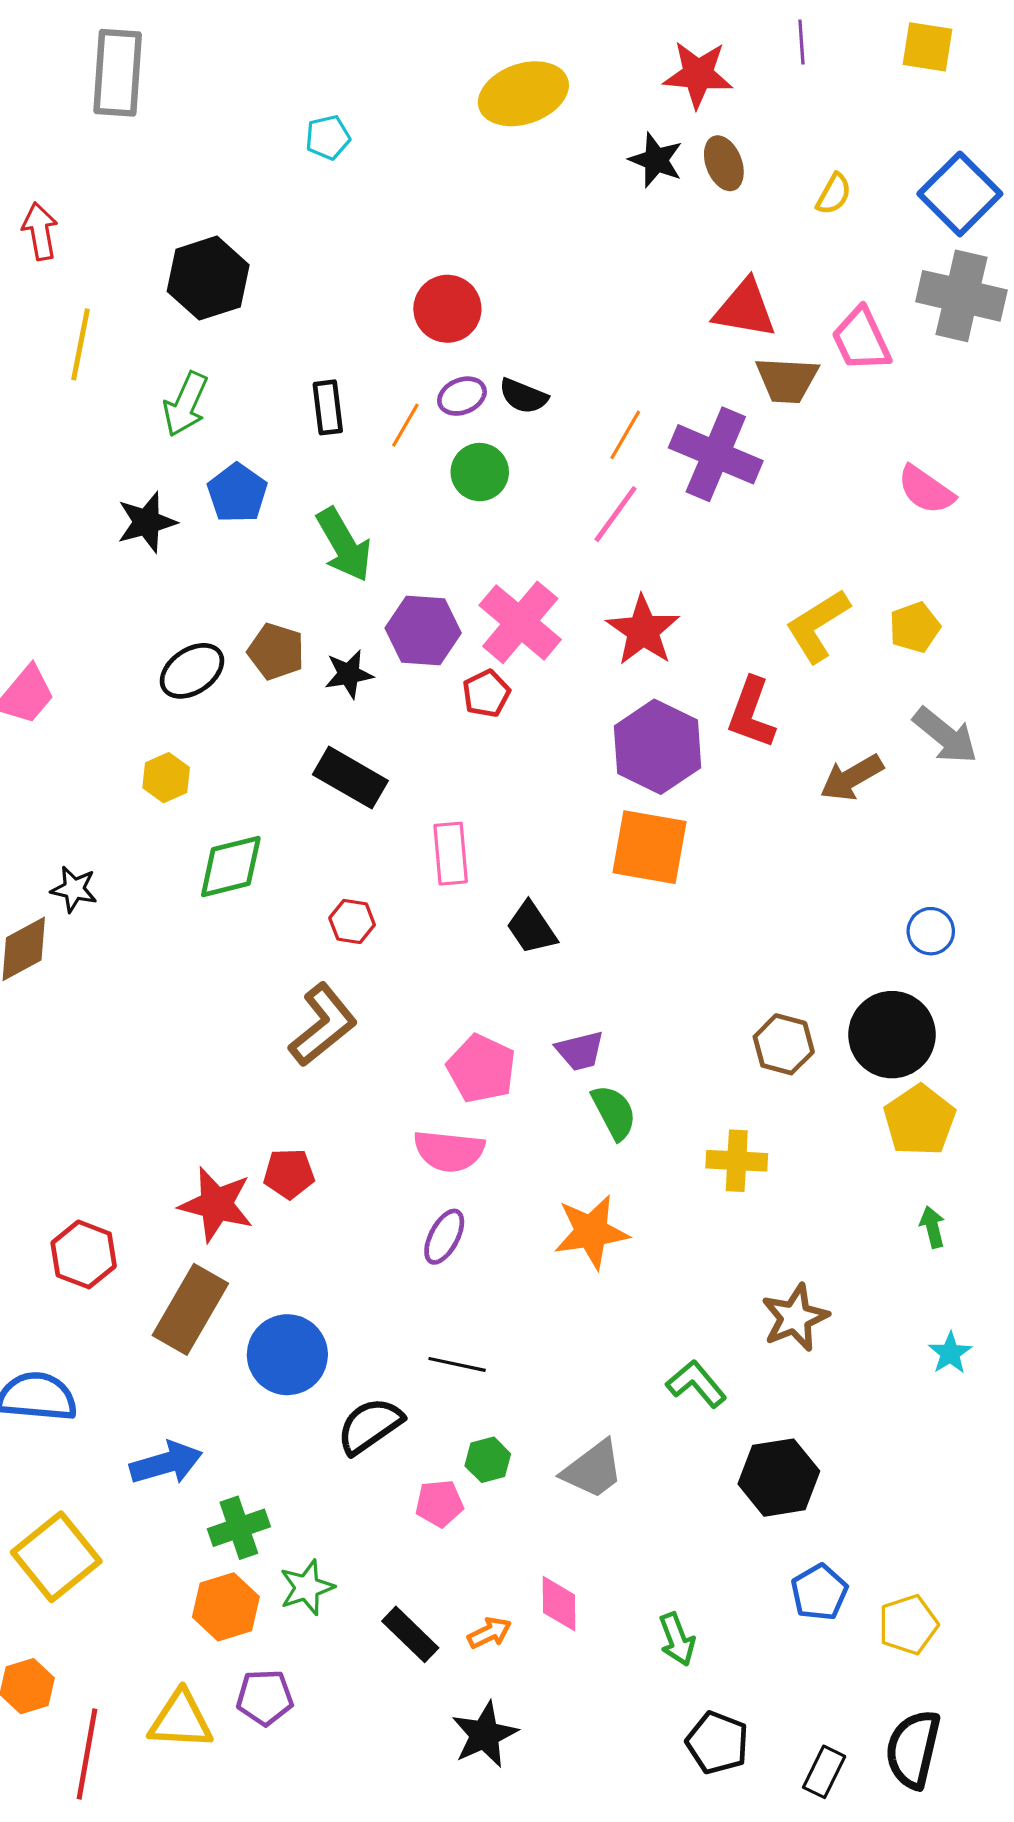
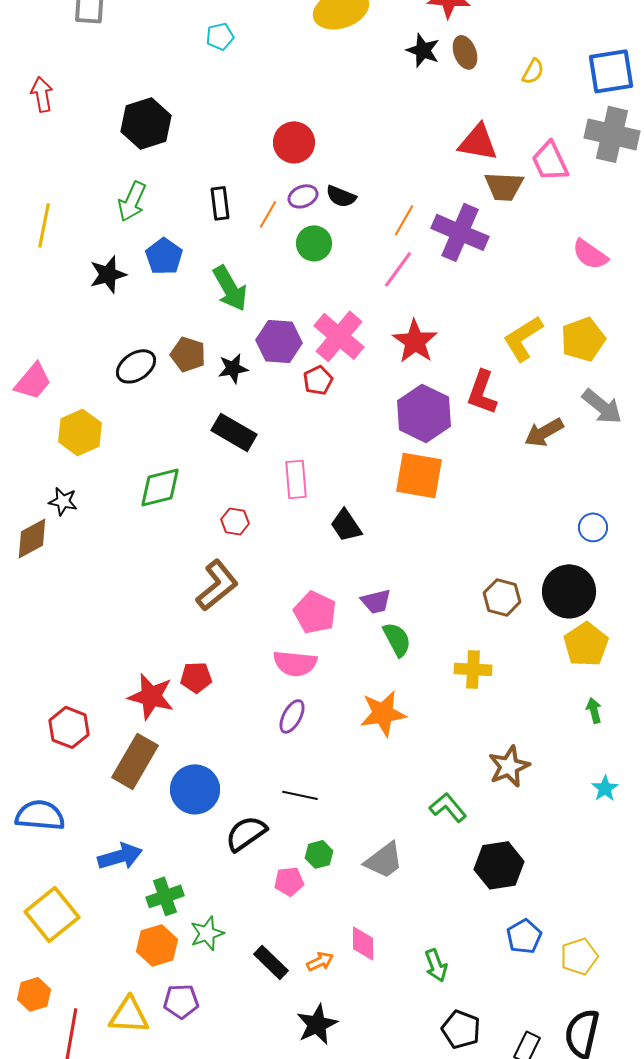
blue square: (960, 194) -> (611, 71), turned 36
yellow line: (80, 344) -> (44, 225), moved
yellow pentagon: (915, 627) -> (583, 339), size x1.4
yellow hexagon: (166, 778) -> (80, 432), moved, size x1.5

